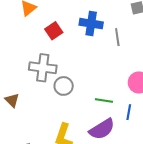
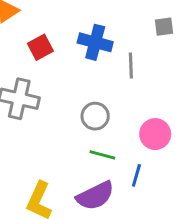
gray circle: (64, 86) -> (95, 116), moved

